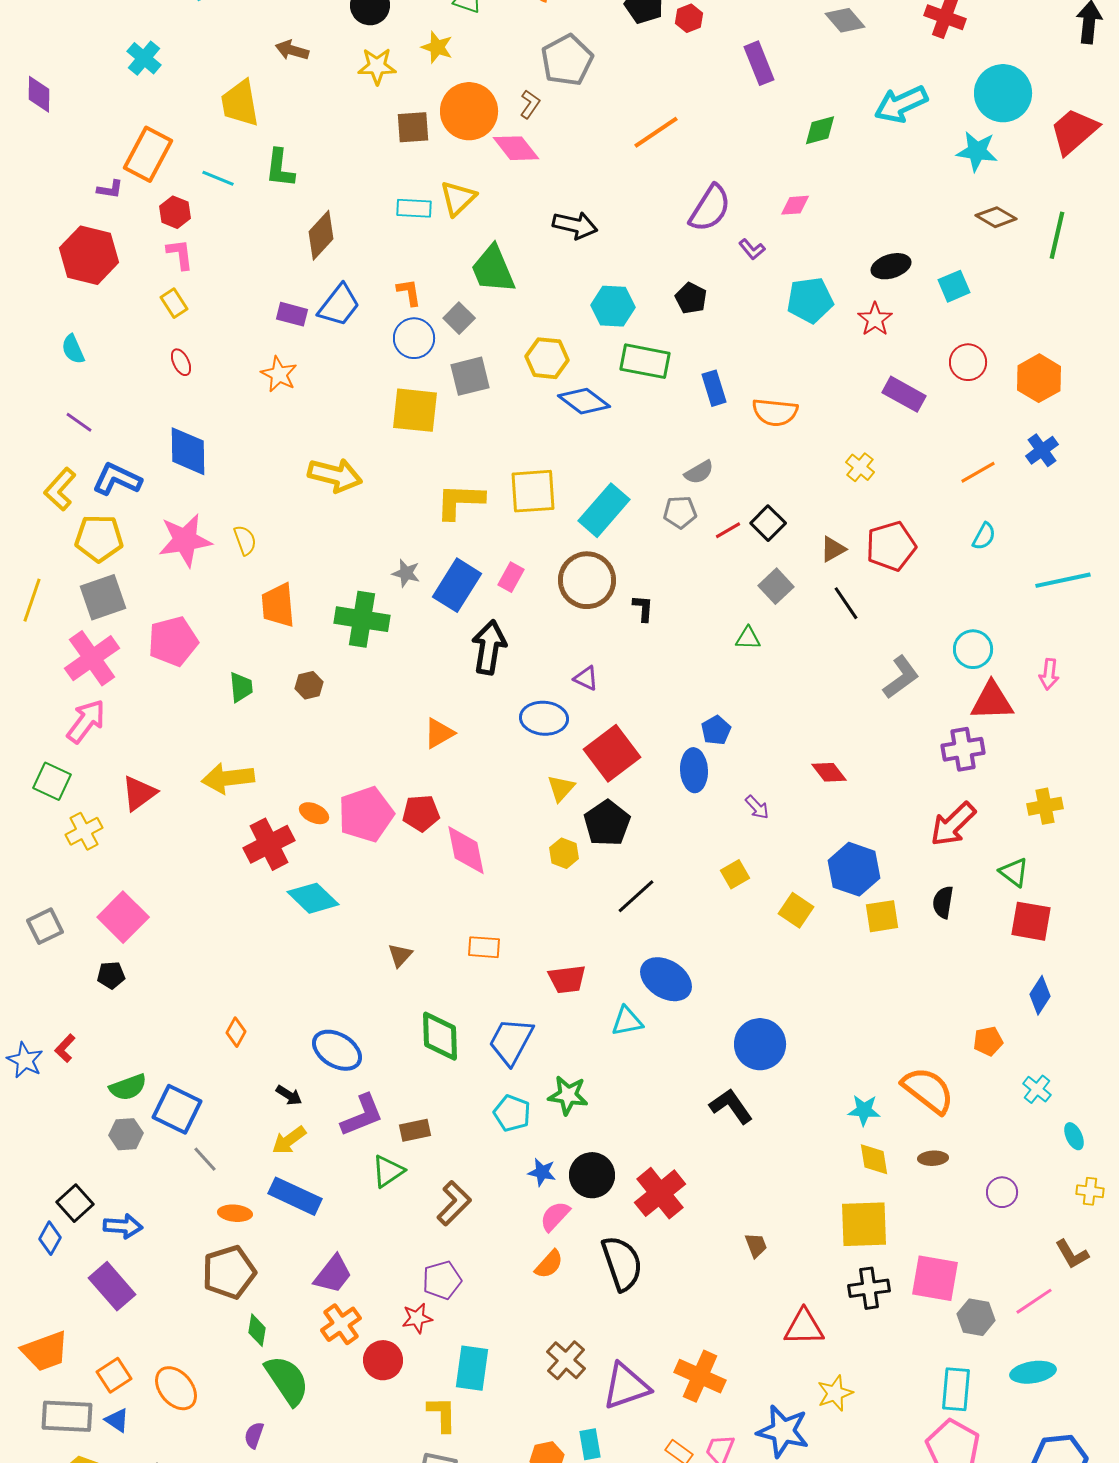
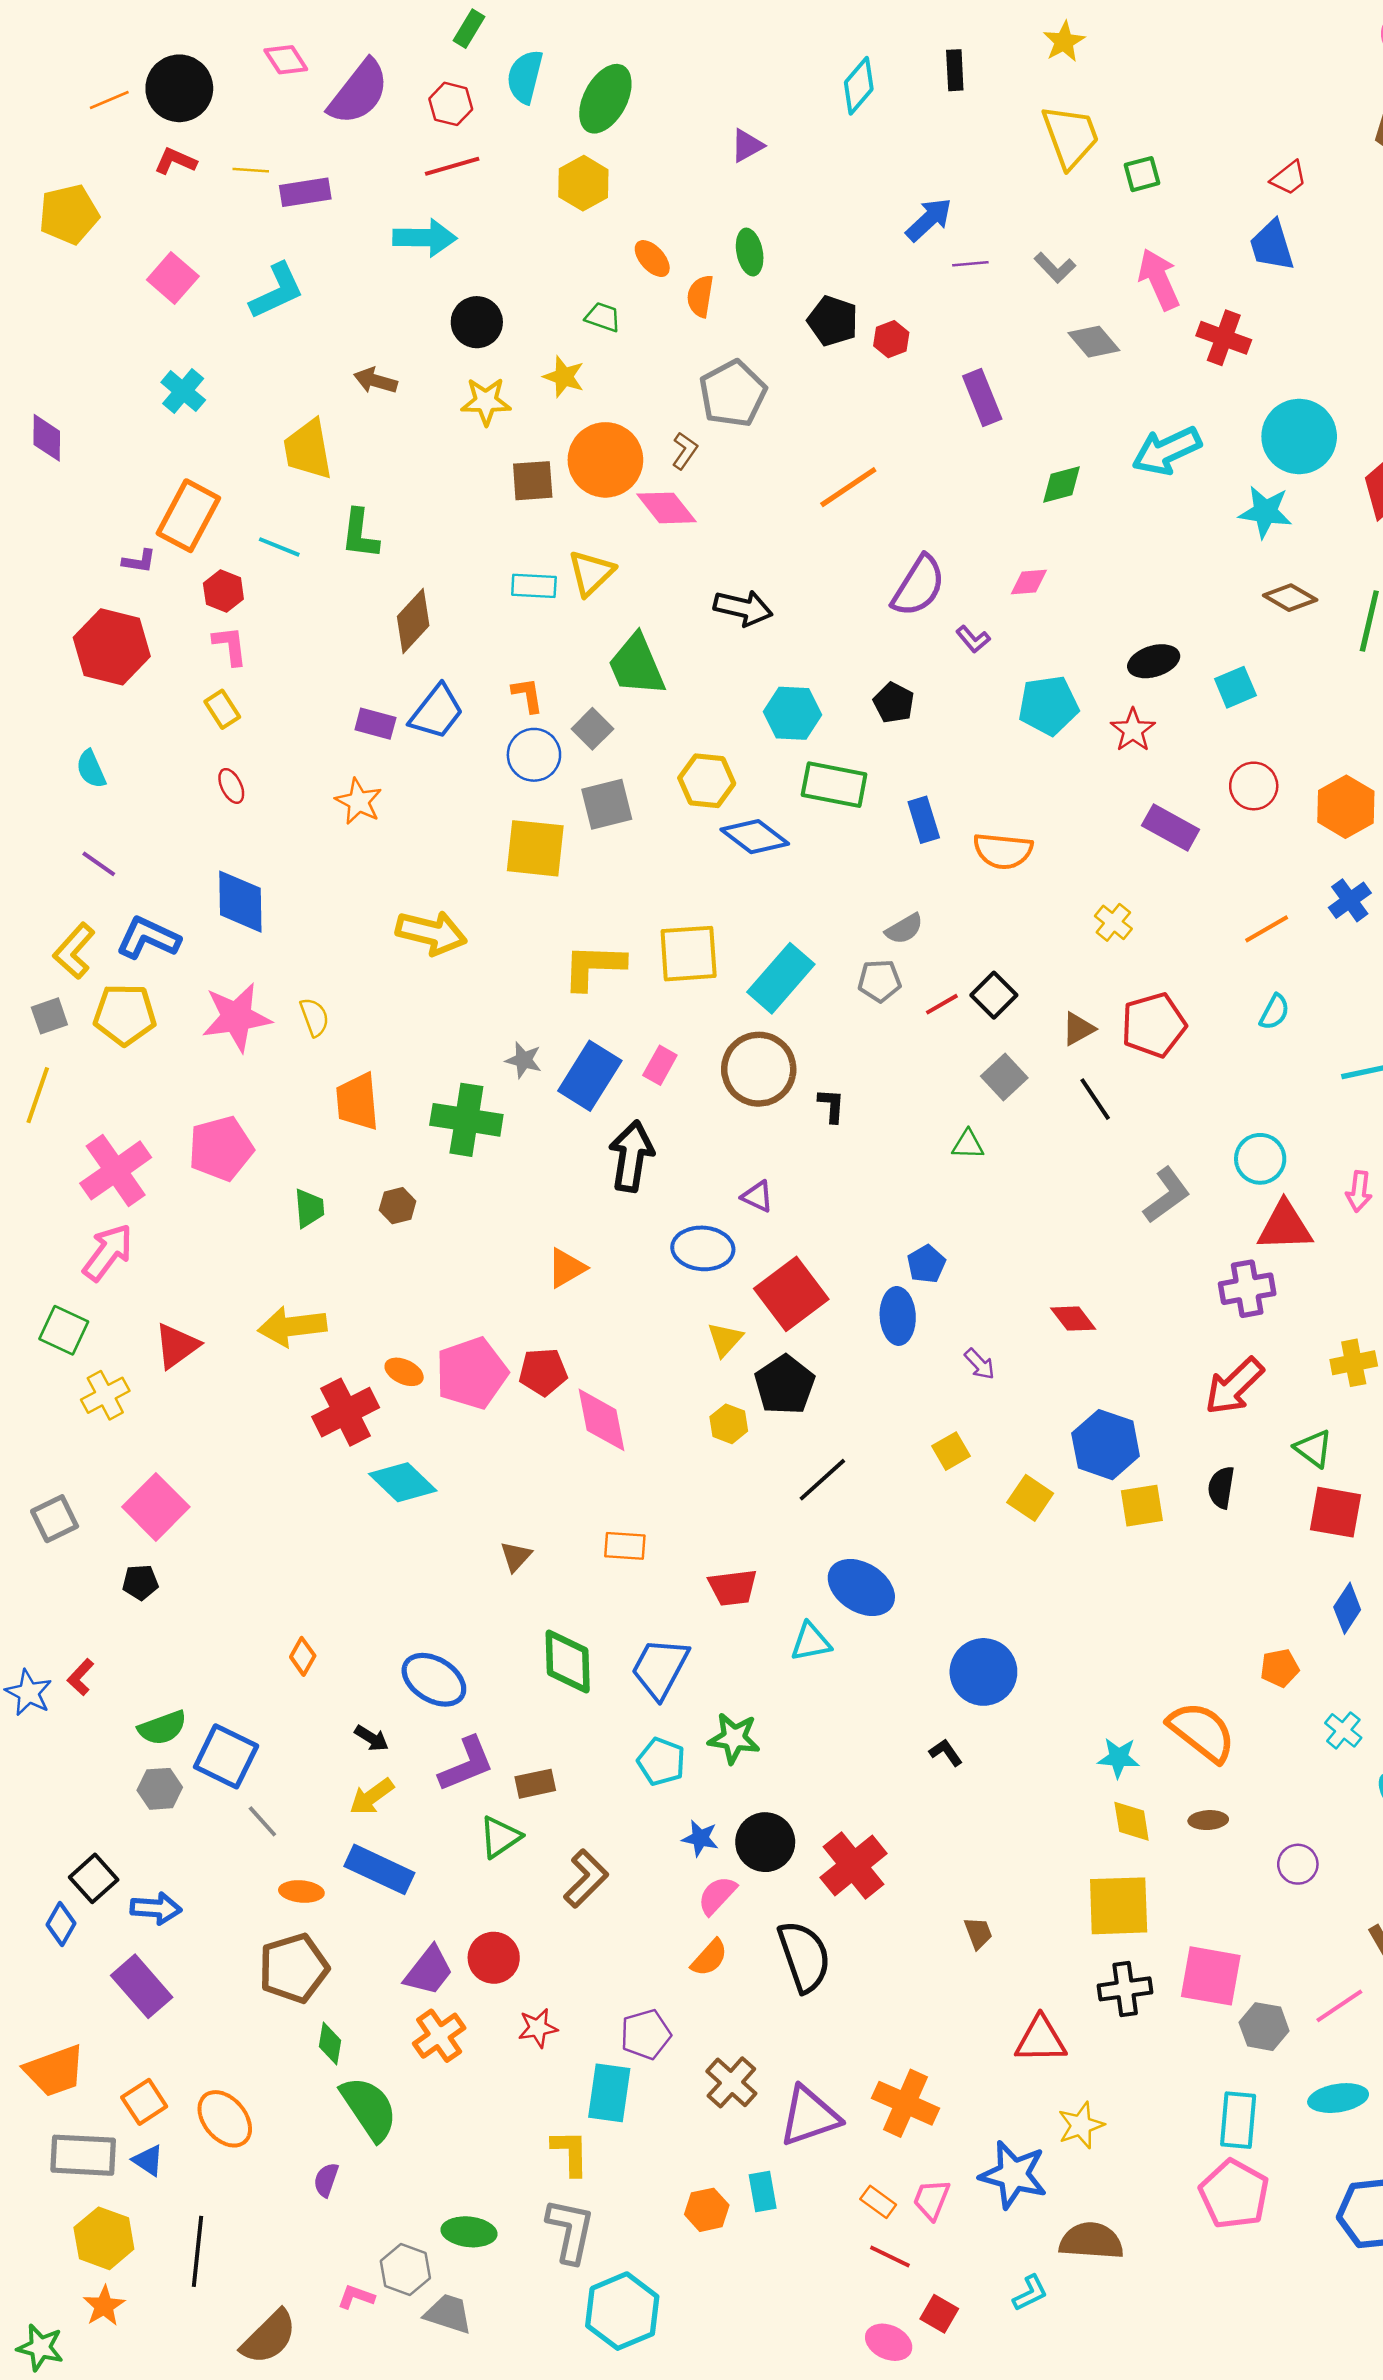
gray square: (103, 597) -> (49, 1016), moved, size x0.6
black L-shape: (731, 1106) -> (946, 1752), size x0.6
purple pentagon: (442, 1280) -> (646, 2034), moved
red circle: (383, 1360) -> (494, 1958), moved

